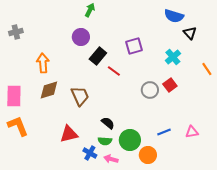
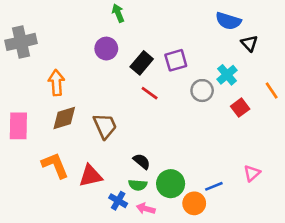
green arrow: (90, 10) -> (118, 13), turned -48
gray cross: (16, 32) -> (21, 42), size x1.6
black rectangle: (98, 56) -> (142, 63), moved
red square: (170, 85) -> (240, 108), moved
gray circle: (150, 90) -> (202, 91), moved
orange L-shape: (18, 126) -> (55, 165), moved
blue line: (164, 132) -> (214, 186), moved
pink triangle: (192, 132) -> (252, 173), turned -32

